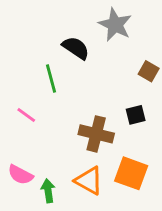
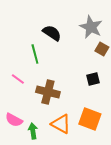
gray star: (115, 25) -> (91, 27), moved
brown cross: (96, 134) -> (48, 92), moved

